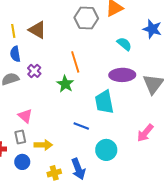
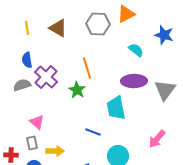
brown triangle: (37, 30) -> (58, 28), moved
yellow line: (13, 31) -> (27, 28), moved
purple cross: (34, 71) -> (46, 77), size x1.6

